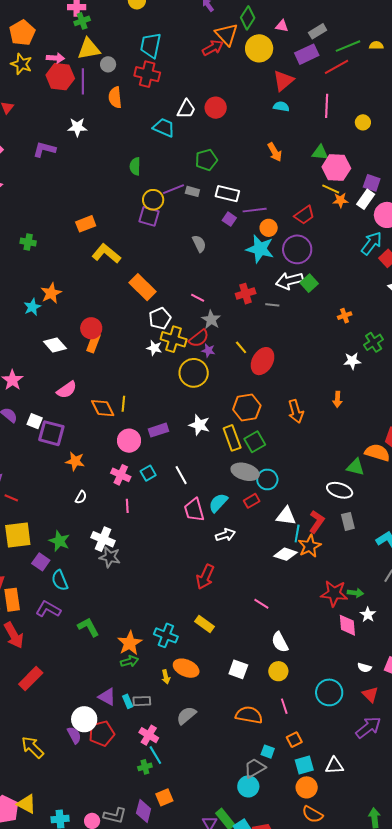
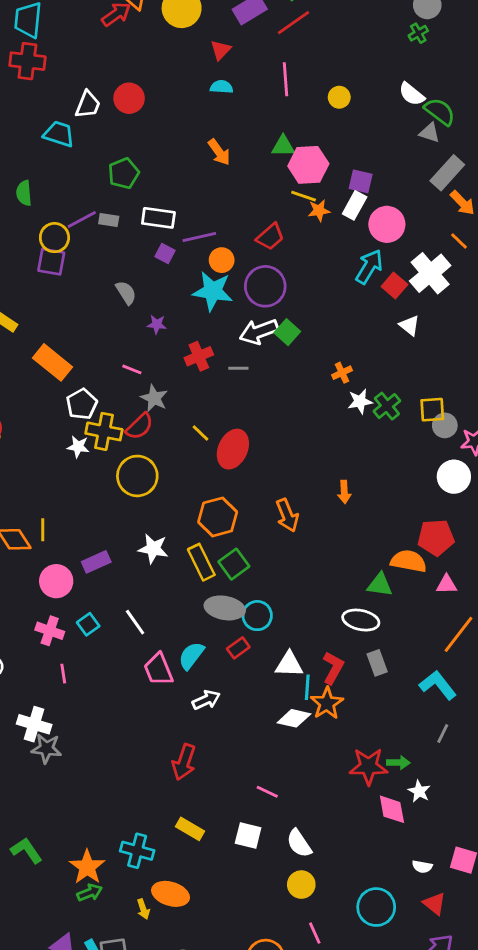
red triangle: (283, 81) -> (221, 50), size x0.7
purple star: (208, 350) -> (157, 324), moved
white star: (352, 361) -> (360, 401), moved
white square: (238, 669) -> (248, 835), moved

